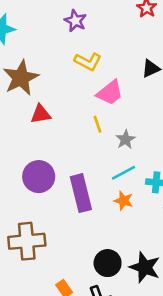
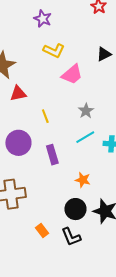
yellow line: (97, 124) -> (45, 116), moved
purple rectangle: (81, 193) -> (52, 155), size x0.7
orange star: (123, 201) -> (83, 180), moved

